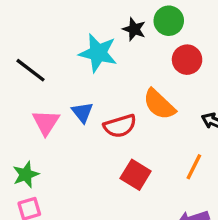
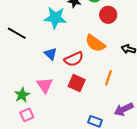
pink triangle: (46, 122) -> (45, 85), moved
orange line: (194, 167) -> (108, 78), moved
red square: (136, 175) -> (77, 83), moved

